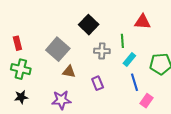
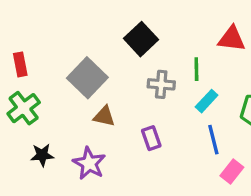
green cross: (21, 69) -> (24, 108), turned 36
black star: (21, 97) -> (42, 155), moved
purple star: (61, 100) -> (89, 163), turned 30

